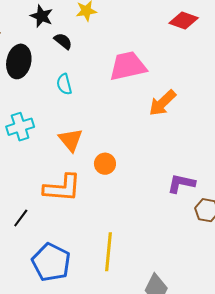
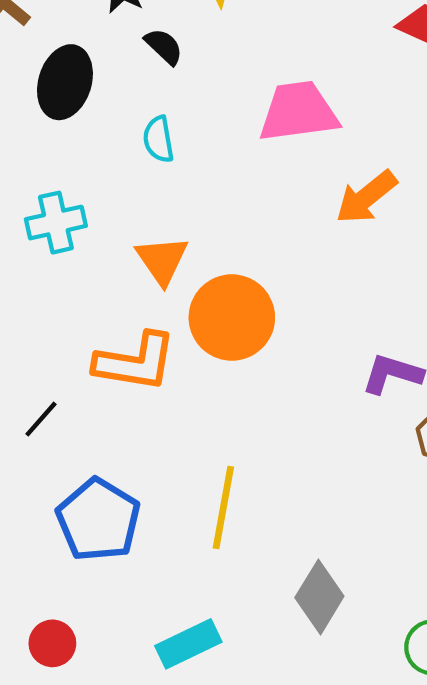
orange circle: (105, 164) -> (232, 318), size x1.8

